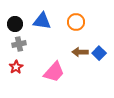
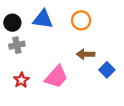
blue square: (99, 53) -> (107, 70), moved
red star: (16, 67) -> (21, 80), moved

